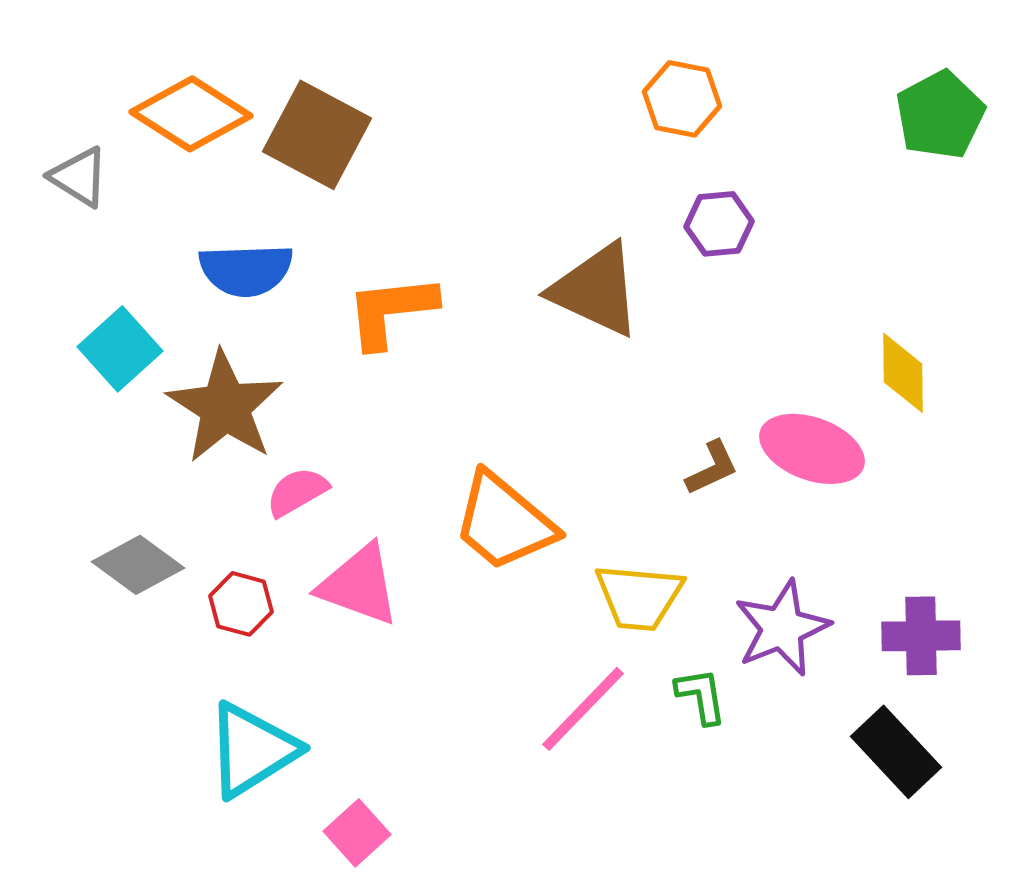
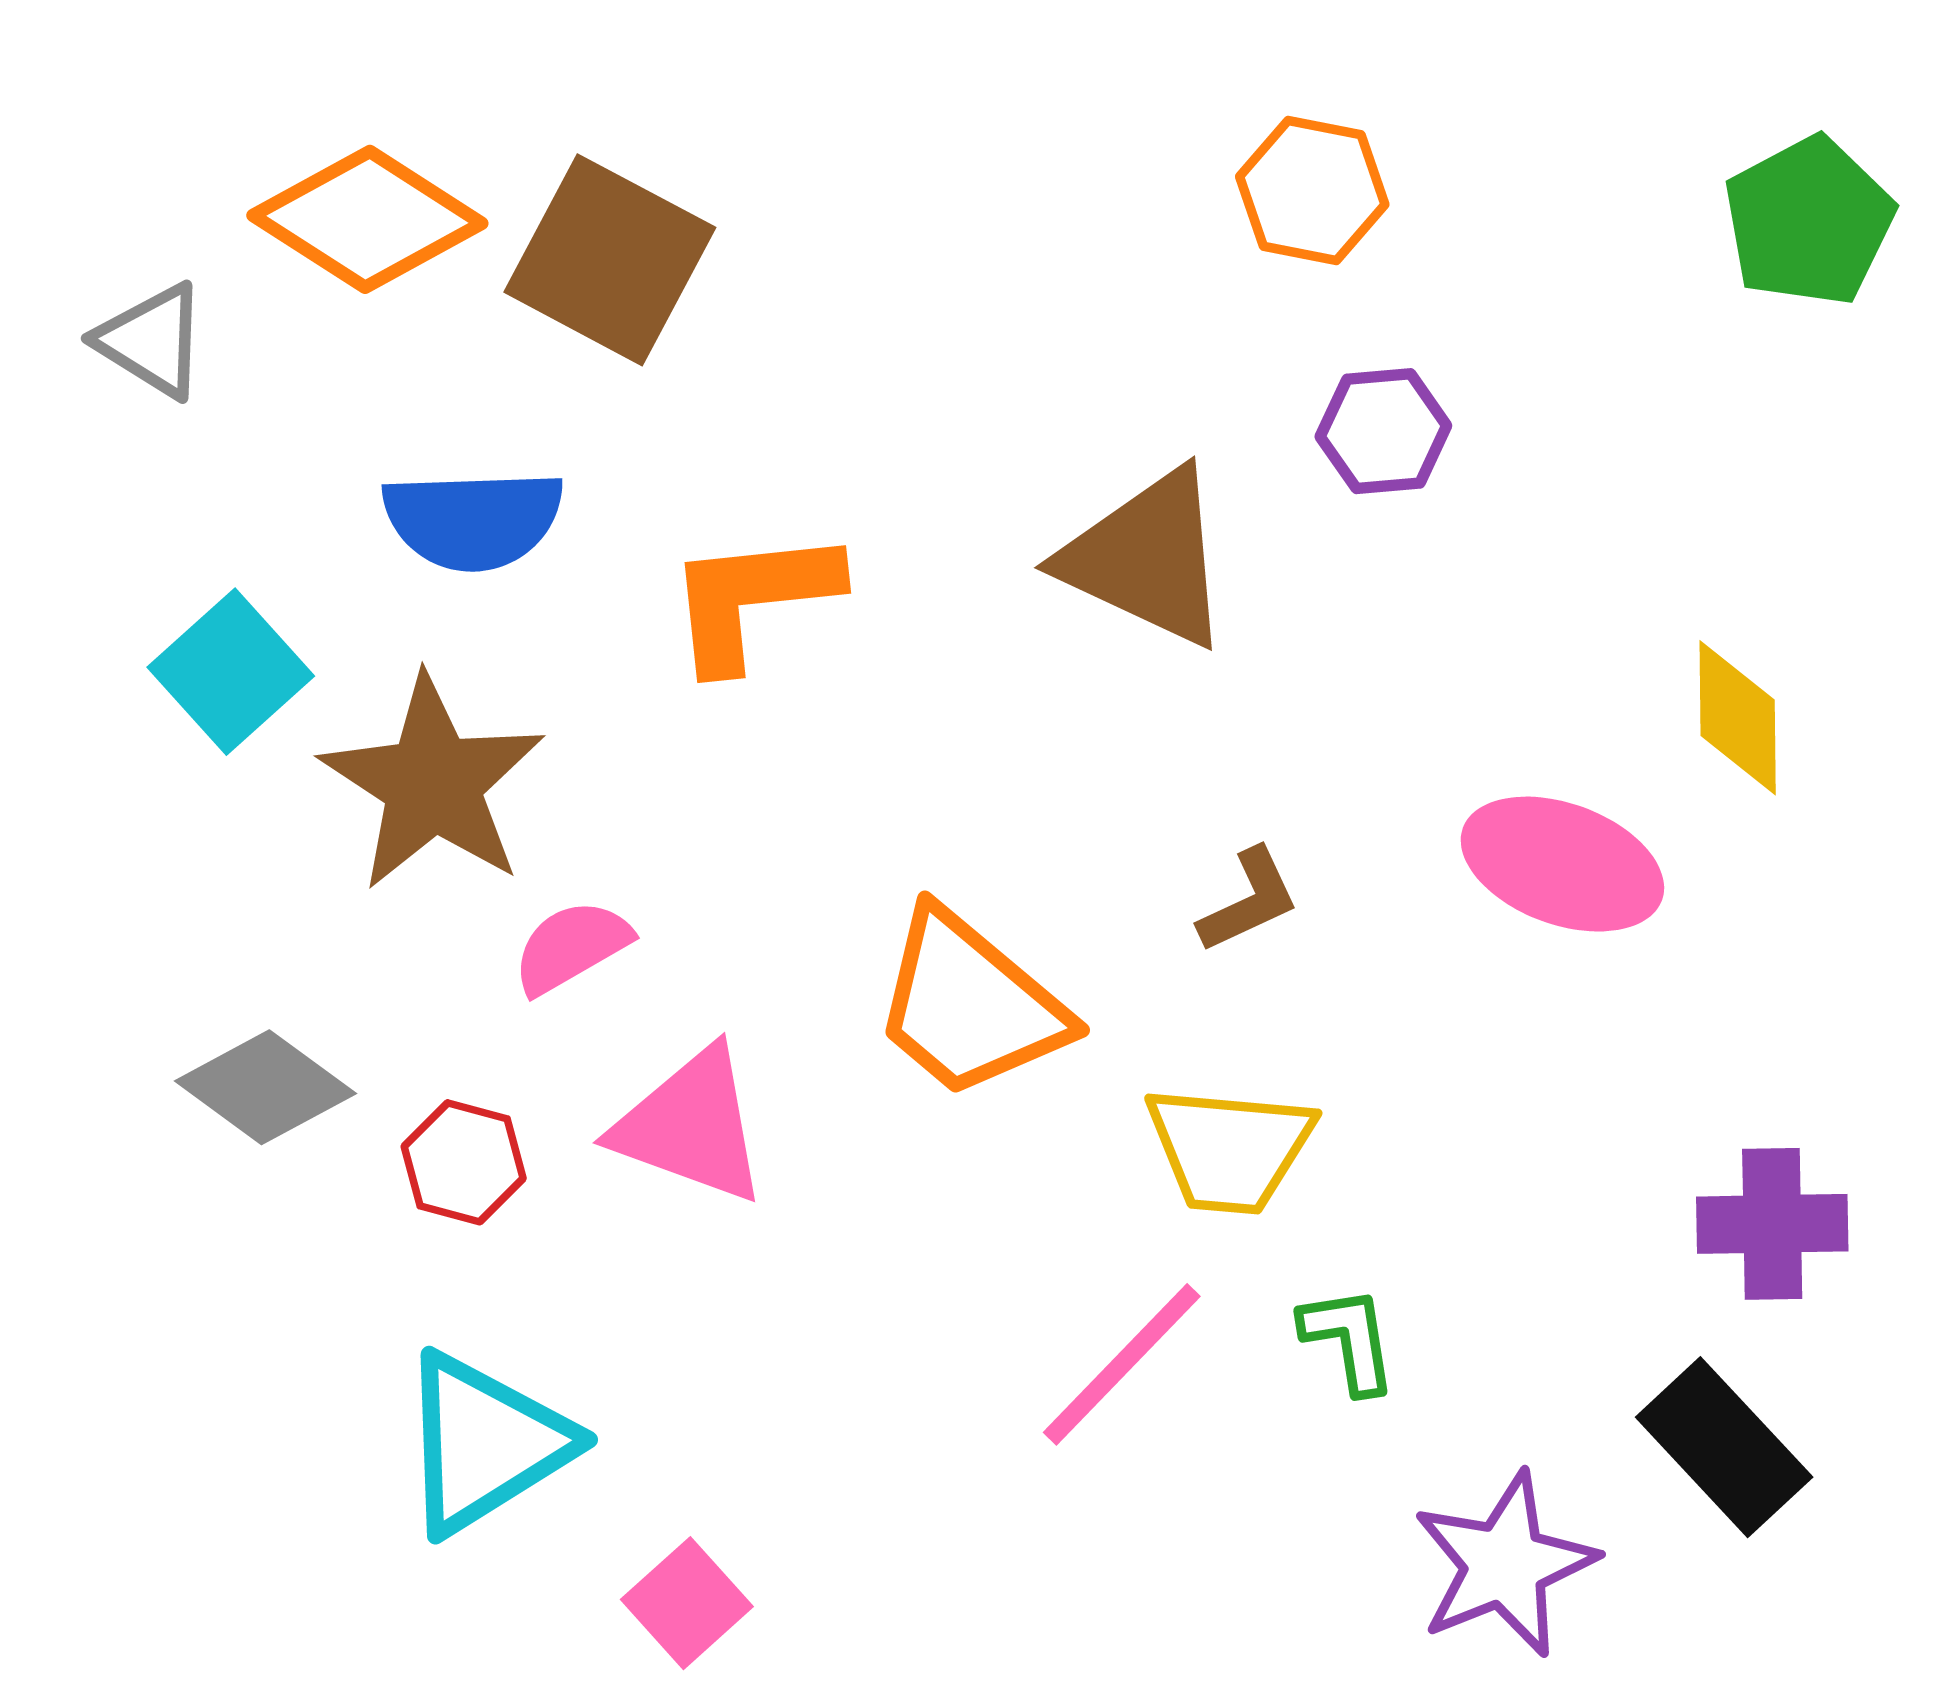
brown L-shape: (712, 468) -> (1249, 901), moved
purple star: (782, 628) -> (1505, 1565), moved

